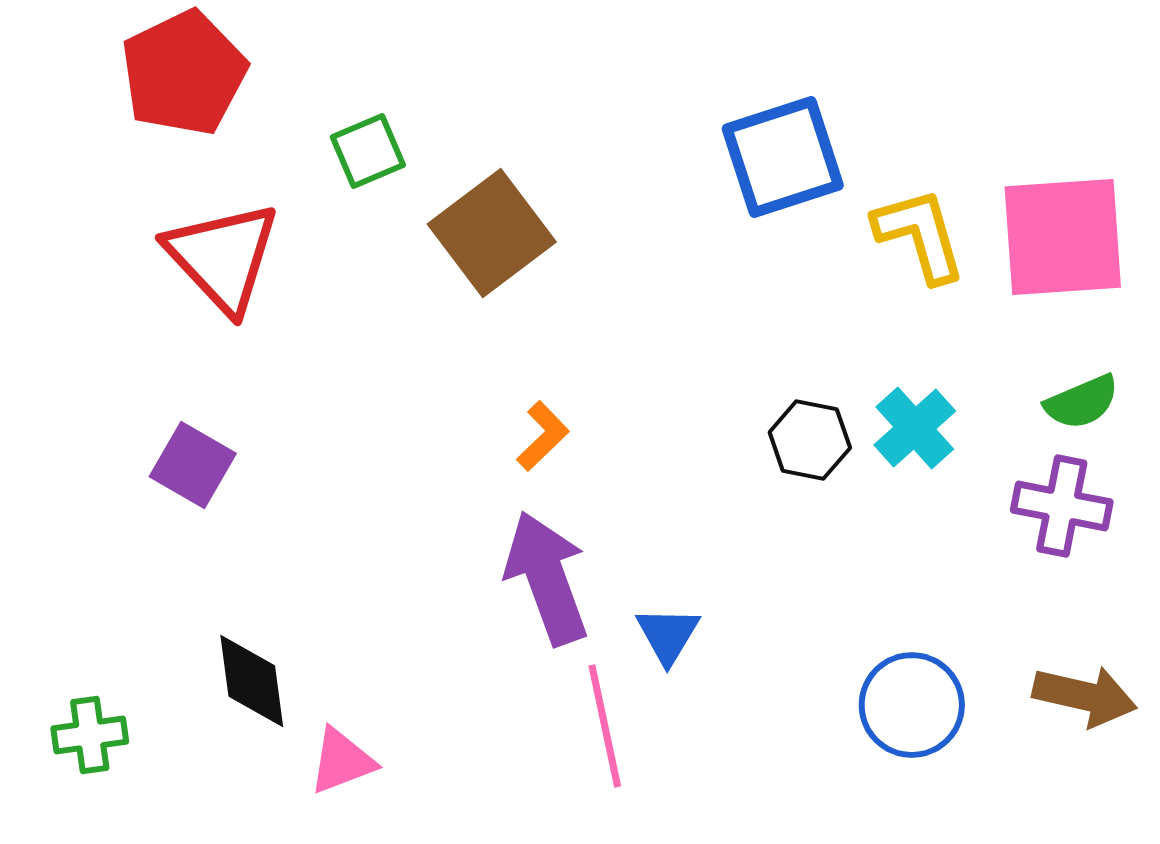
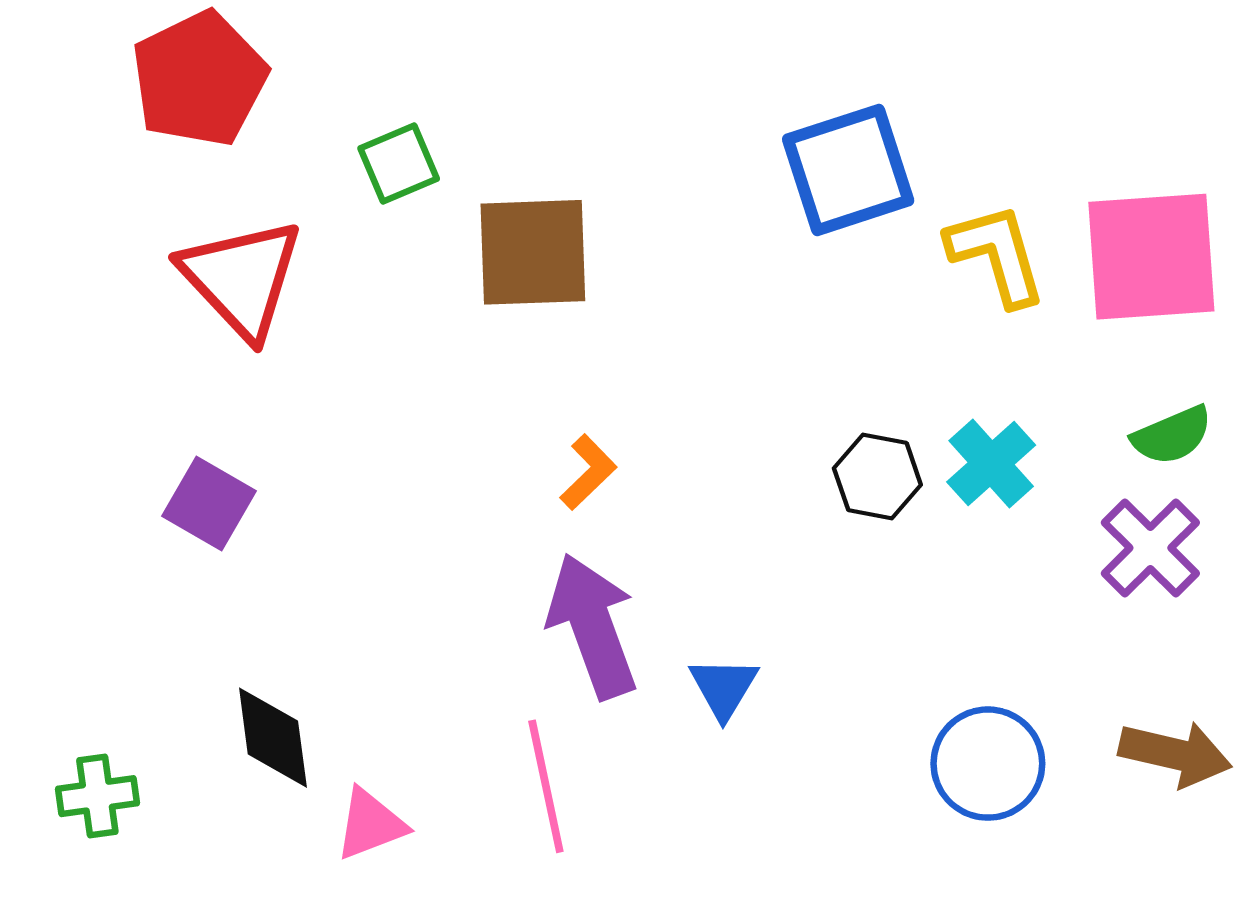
brown square: (492, 233) -> (533, 252), turned 35
purple cross: (1062, 506) -> (1150, 548), turned 34
pink line: (605, 726) -> (546, 786), moved

